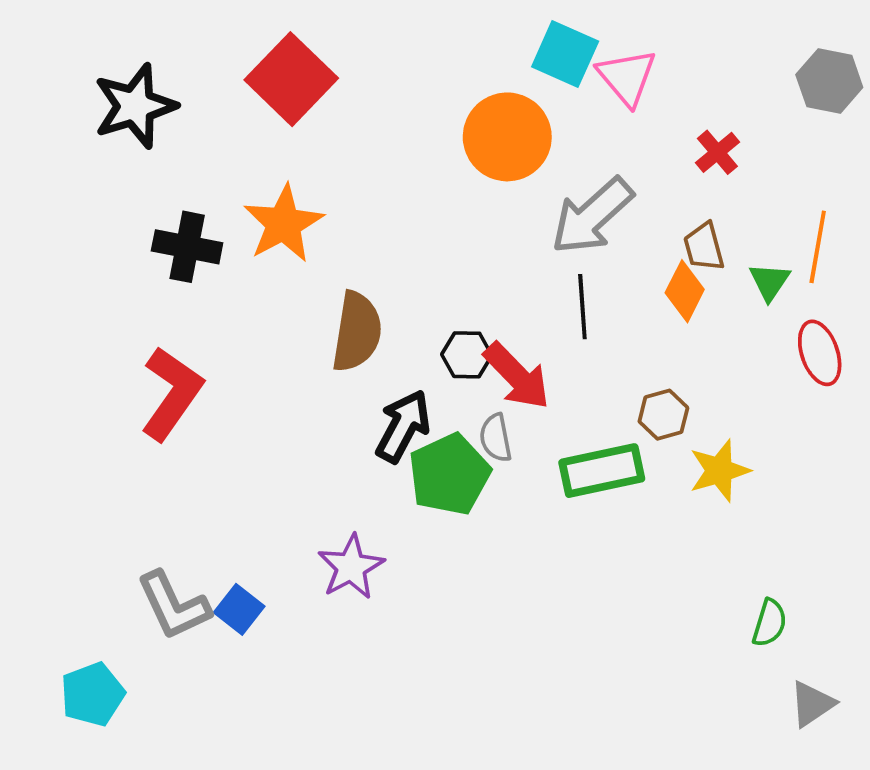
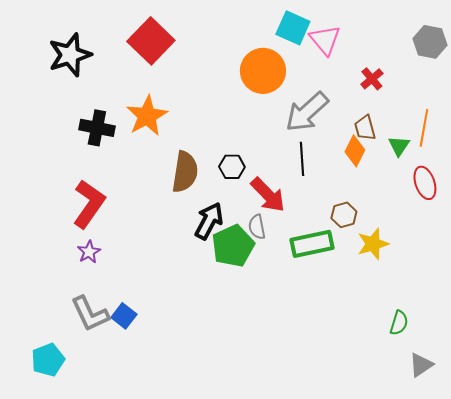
black hexagon: (467, 355) -> (232, 167), moved
purple star: (351, 567) -> (89, 252), moved, size x0.7

